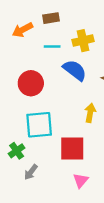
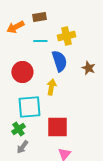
blue semicircle: (75, 70) -> (59, 61), turned 35
yellow arrow: (90, 113) -> (51, 87), moved
green cross: (17, 151) -> (18, 129), moved

